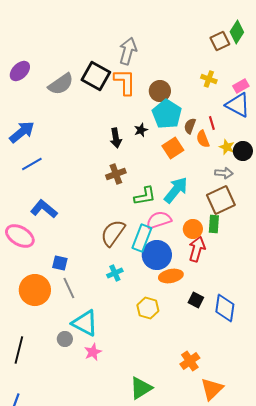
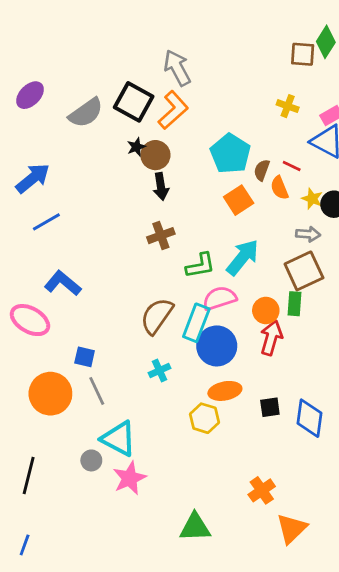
brown square: (220, 41) -> (303, 54), turned 30
gray arrow: (128, 51) -> (177, 68), turned -44
orange L-shape: (125, 82) -> (173, 110), turned 48
brown circle: (160, 91) -> (155, 155), moved
red line: (212, 123) -> (292, 166), turned -48
black star: (141, 130) -> (136, 147), moved
orange ellipse: (171, 276) -> (225, 391), moved
black square: (196, 300) -> (270, 407), turned -35
pink star: (93, 352) -> (130, 478), size x1.4
green triangle: (141, 388) -> (195, 527), turned 30

